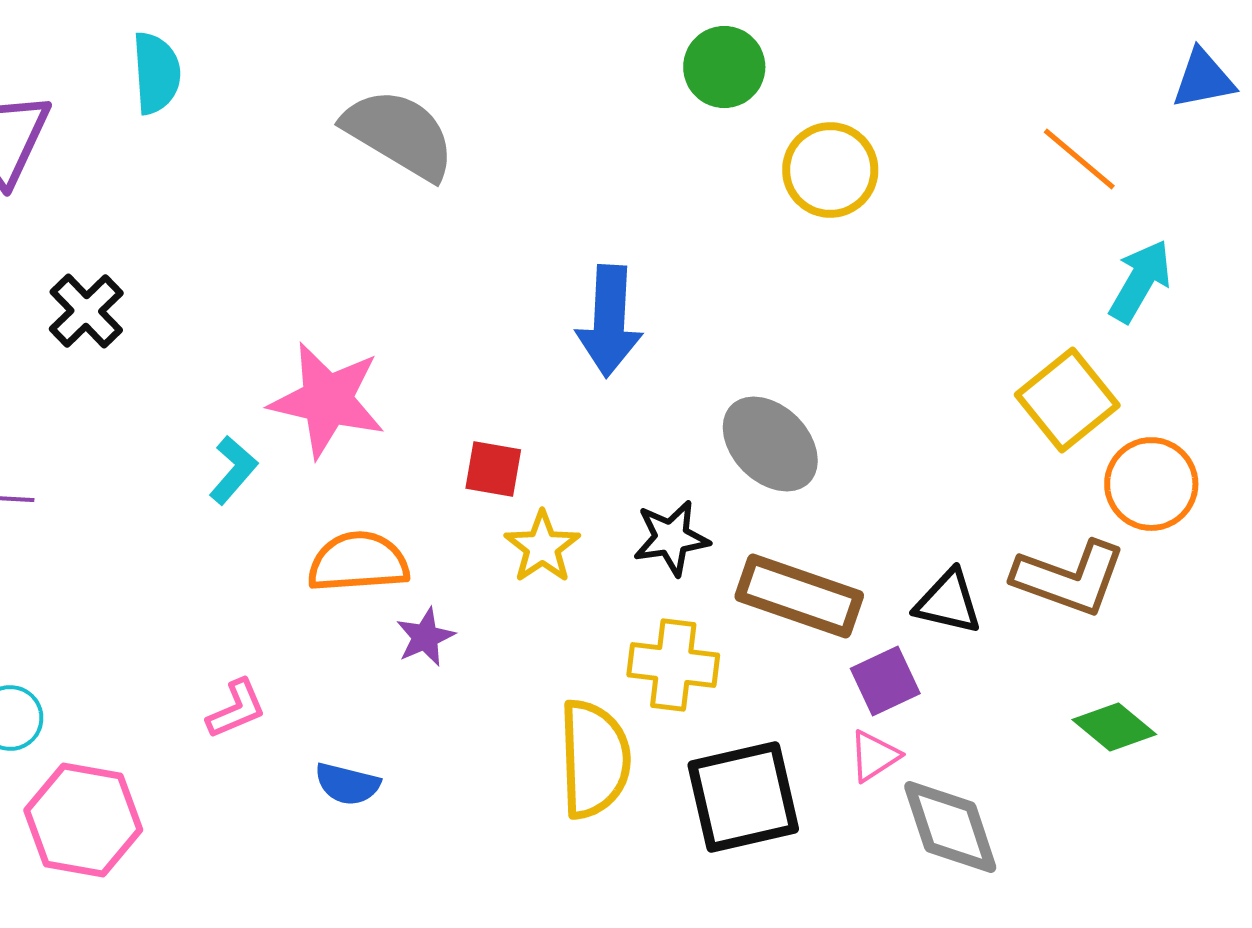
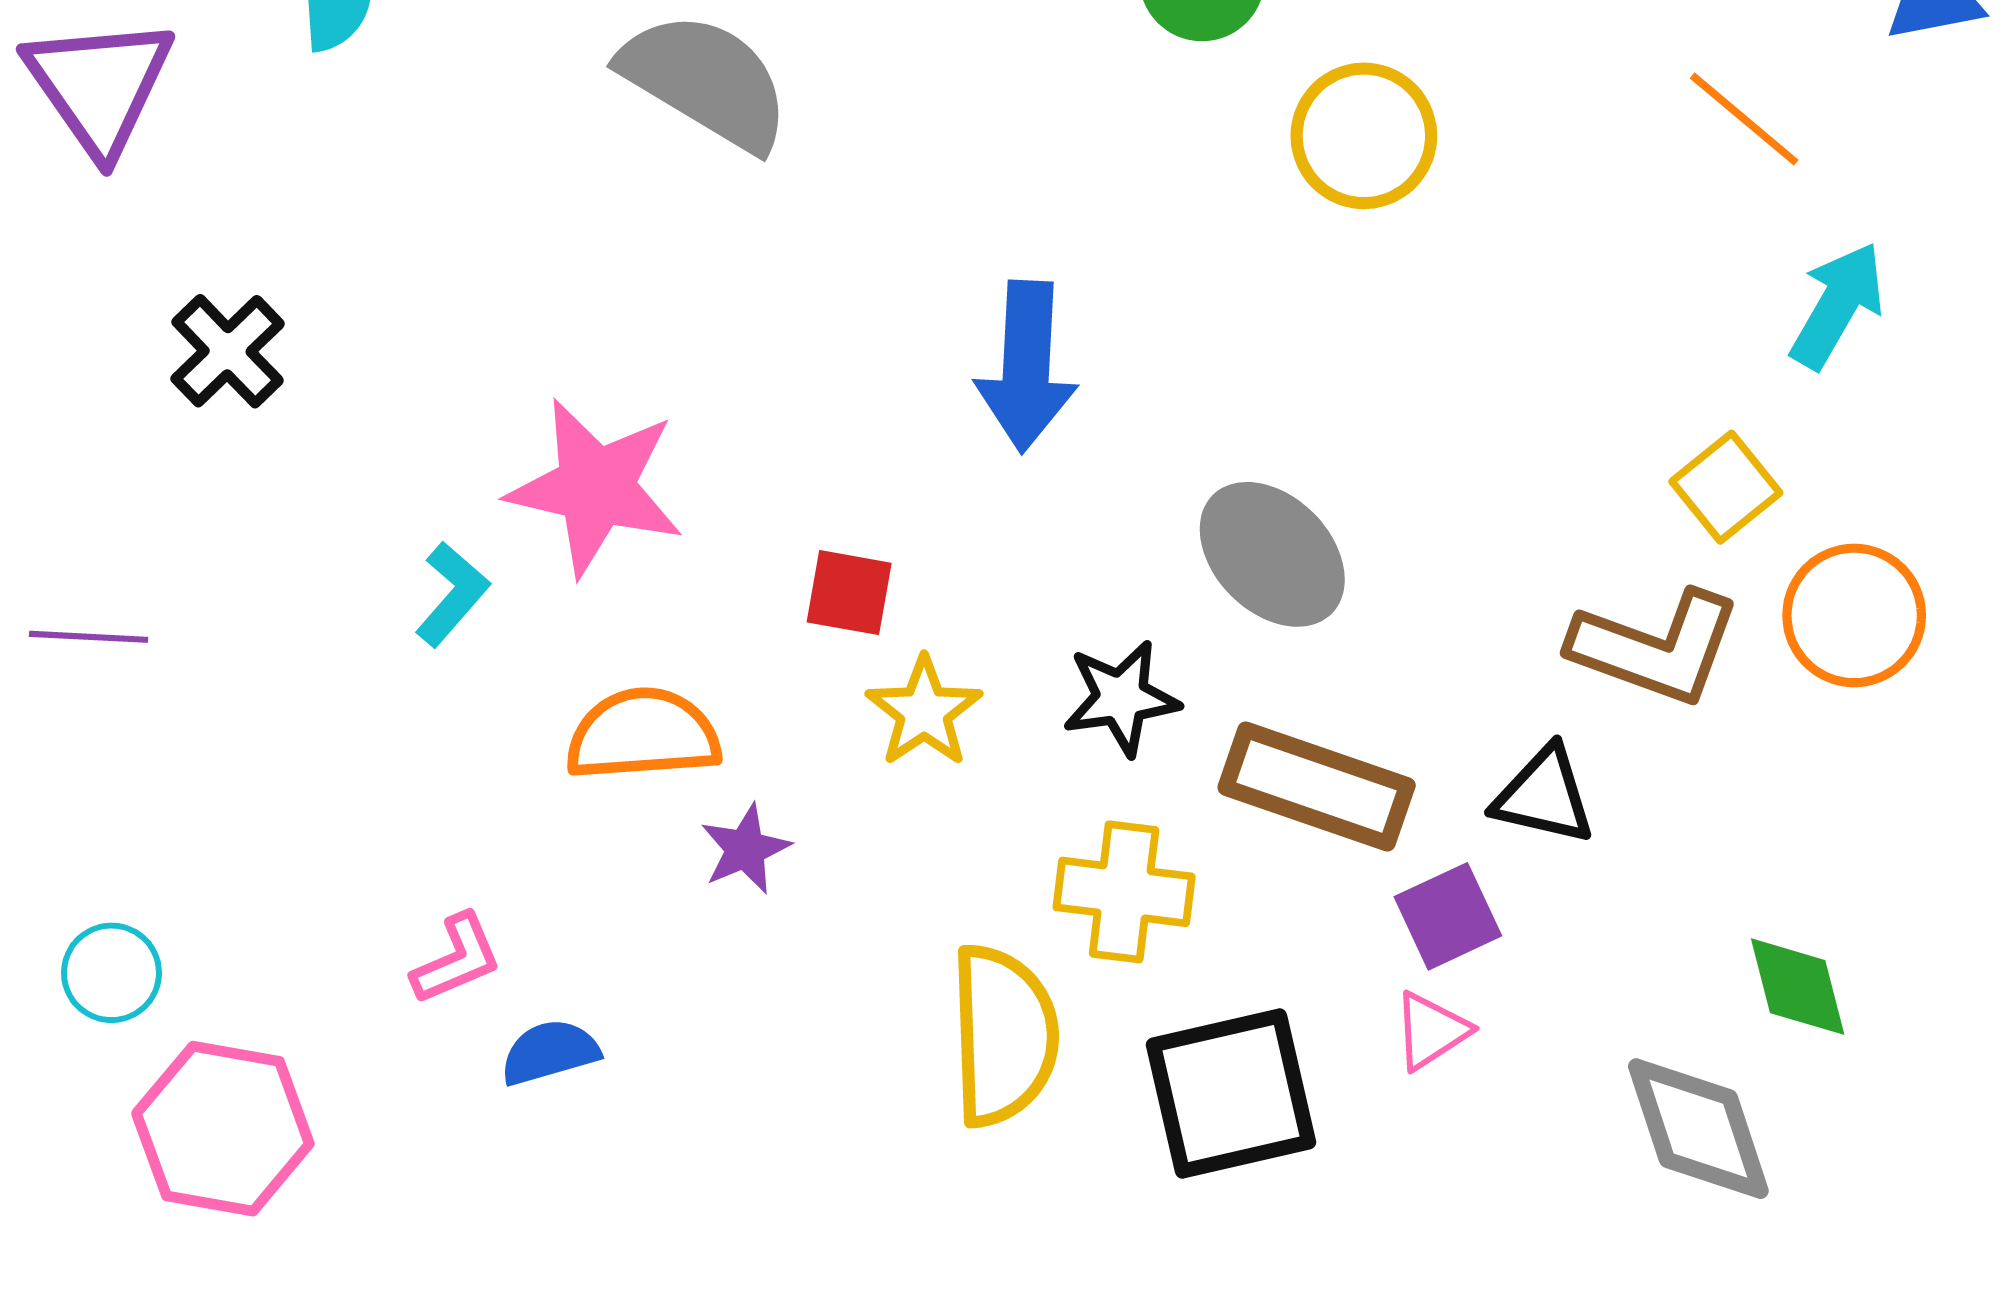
yellow square: (1067, 400) -> (1726, 487), size x0.7
brown L-shape: (1069, 578) -> (1656, 648), moved
green diamond: (1114, 727) -> (1798, 987), turned 36
blue semicircle: (347, 784) -> (550, 1052), moved, turned 150
gray diamond: (950, 827) -> (1698, 1129), moved

